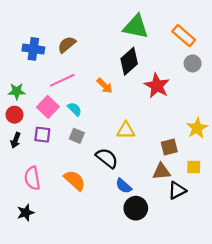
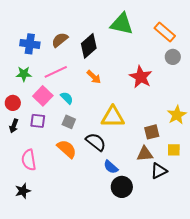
black diamond: (129, 61) -> (89, 46), moved
green star: (17, 91) -> (24, 74), moved
yellow triangle: (126, 130) -> (113, 117), size x1.4
orange semicircle: (75, 180) -> (67, 149), moved

